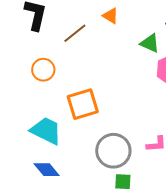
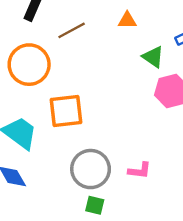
orange triangle: (111, 16) -> (127, 20), moved, turned -42
orange circle: (43, 70) -> (29, 65), size x1.6

